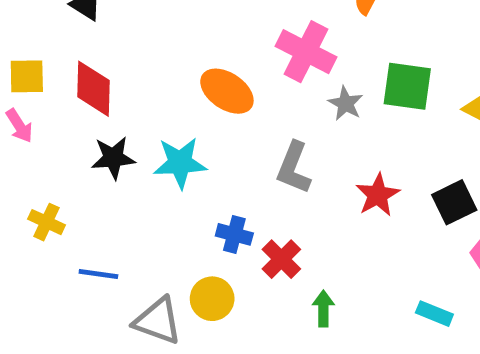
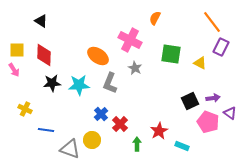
gray star: (346, 103) -> (135, 68), moved
gray L-shape: (294, 168) -> (110, 83), moved
red star: (378, 195) -> (159, 131), moved
blue cross: (234, 234) -> (101, 114), turned 32

